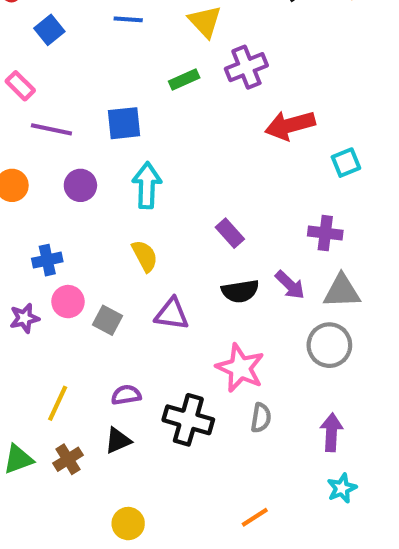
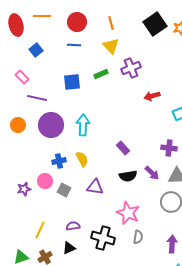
blue square: (124, 123) -> (72, 82), moved
red arrow: (290, 125) -> (152, 96), size x0.7
purple circle: (80, 185) -> (51, 125), size x1.6
blue cross: (47, 260) -> (59, 161), moved

